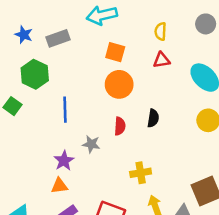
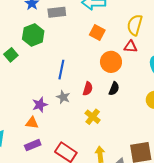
yellow semicircle: (161, 31) -> (135, 25), size x1.5
orange circle: (119, 84) -> (111, 62), moved
blue line: (65, 110) -> (61, 70), moved
yellow cross: (141, 173) -> (93, 117), moved, turned 35

